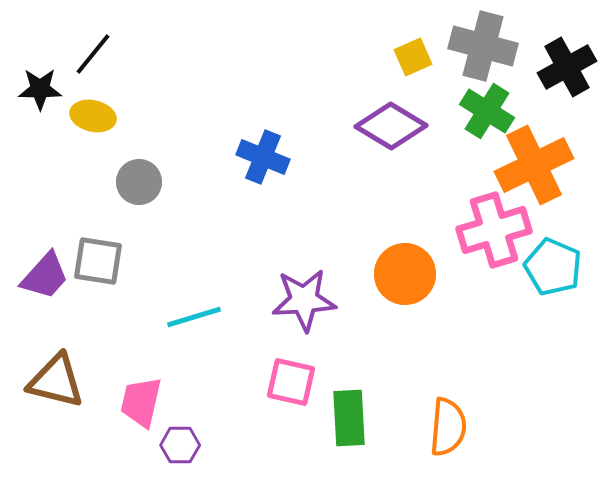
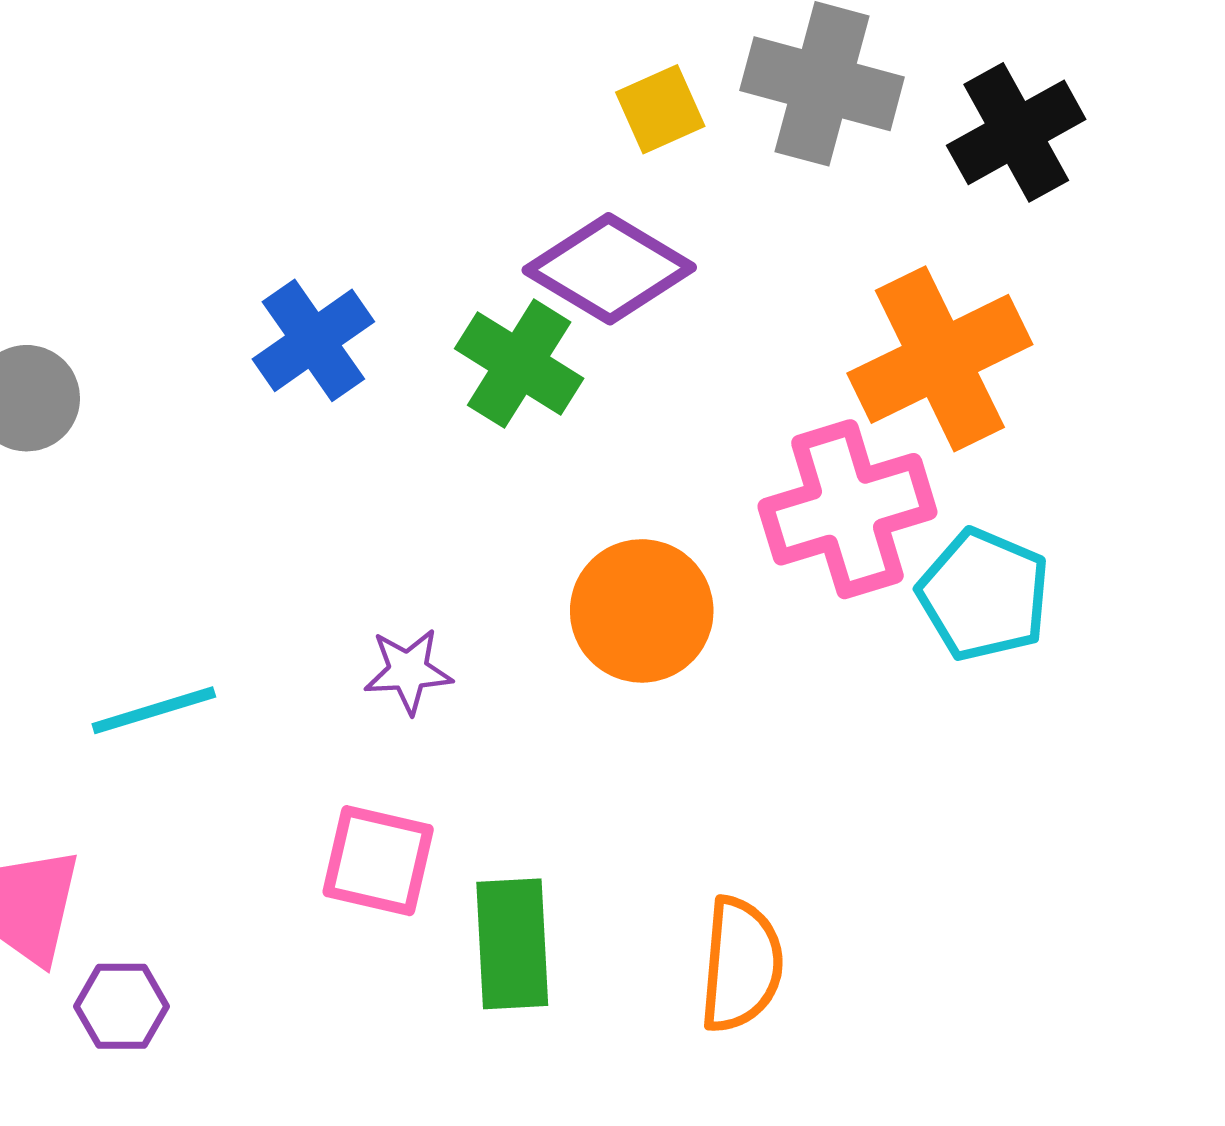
green cross: (487, 111) -> (519, 364), moved
blue cross: (263, 157) -> (313, 340), turned 33
purple star: (304, 300) -> (408, 671), size x0.6

